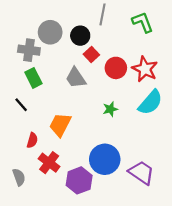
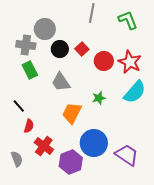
black circle: (80, 36) -> (60, 49), moved
gray trapezoid: (76, 78) -> (61, 82), moved
black line: (21, 105) -> (19, 106), moved
orange trapezoid: (60, 125) -> (72, 113), moved

